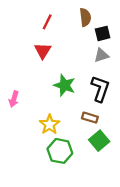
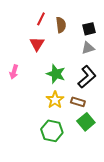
brown semicircle: (85, 17) -> (61, 25), moved
black L-shape: (100, 89) -> (87, 77), turned 30
pink arrow: (14, 99) -> (14, 72), moved
yellow star: (50, 124) -> (55, 100), moved

